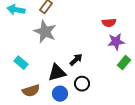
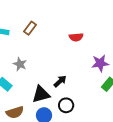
red semicircle: (109, 23) -> (76, 37), moved
gray star: (45, 32) -> (20, 64), moved, size x0.6

